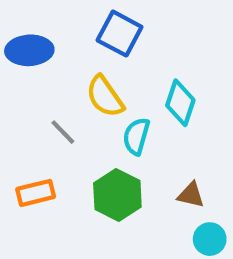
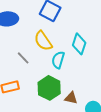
brown triangle: (191, 195) -> (71, 98), moved

